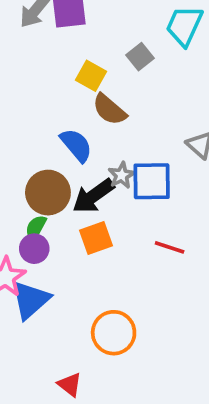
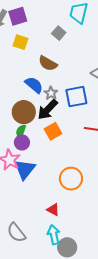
yellow square: (91, 76) -> (20, 42), moved
gray star: (122, 175) -> (51, 93), moved

